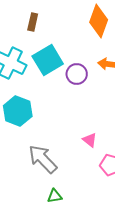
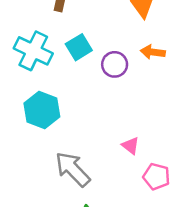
cyan square: (48, 60) -> (79, 47), size x0.7

